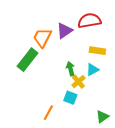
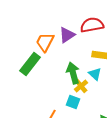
green arrow: (70, 69) -> (73, 73), size x1.5
cyan triangle: (92, 70) -> (95, 74), turned -48

